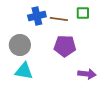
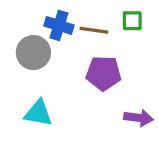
blue cross: (37, 16) -> (59, 25), turned 30
gray circle: (20, 45) -> (33, 53), moved

